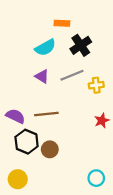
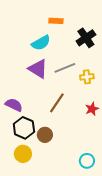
black cross: (81, 45) -> (86, 38), moved
purple triangle: (42, 76) -> (38, 69), size x1.5
brown line: (46, 114) -> (57, 103), moved, turned -50
yellow circle: (18, 179) -> (23, 154), moved

